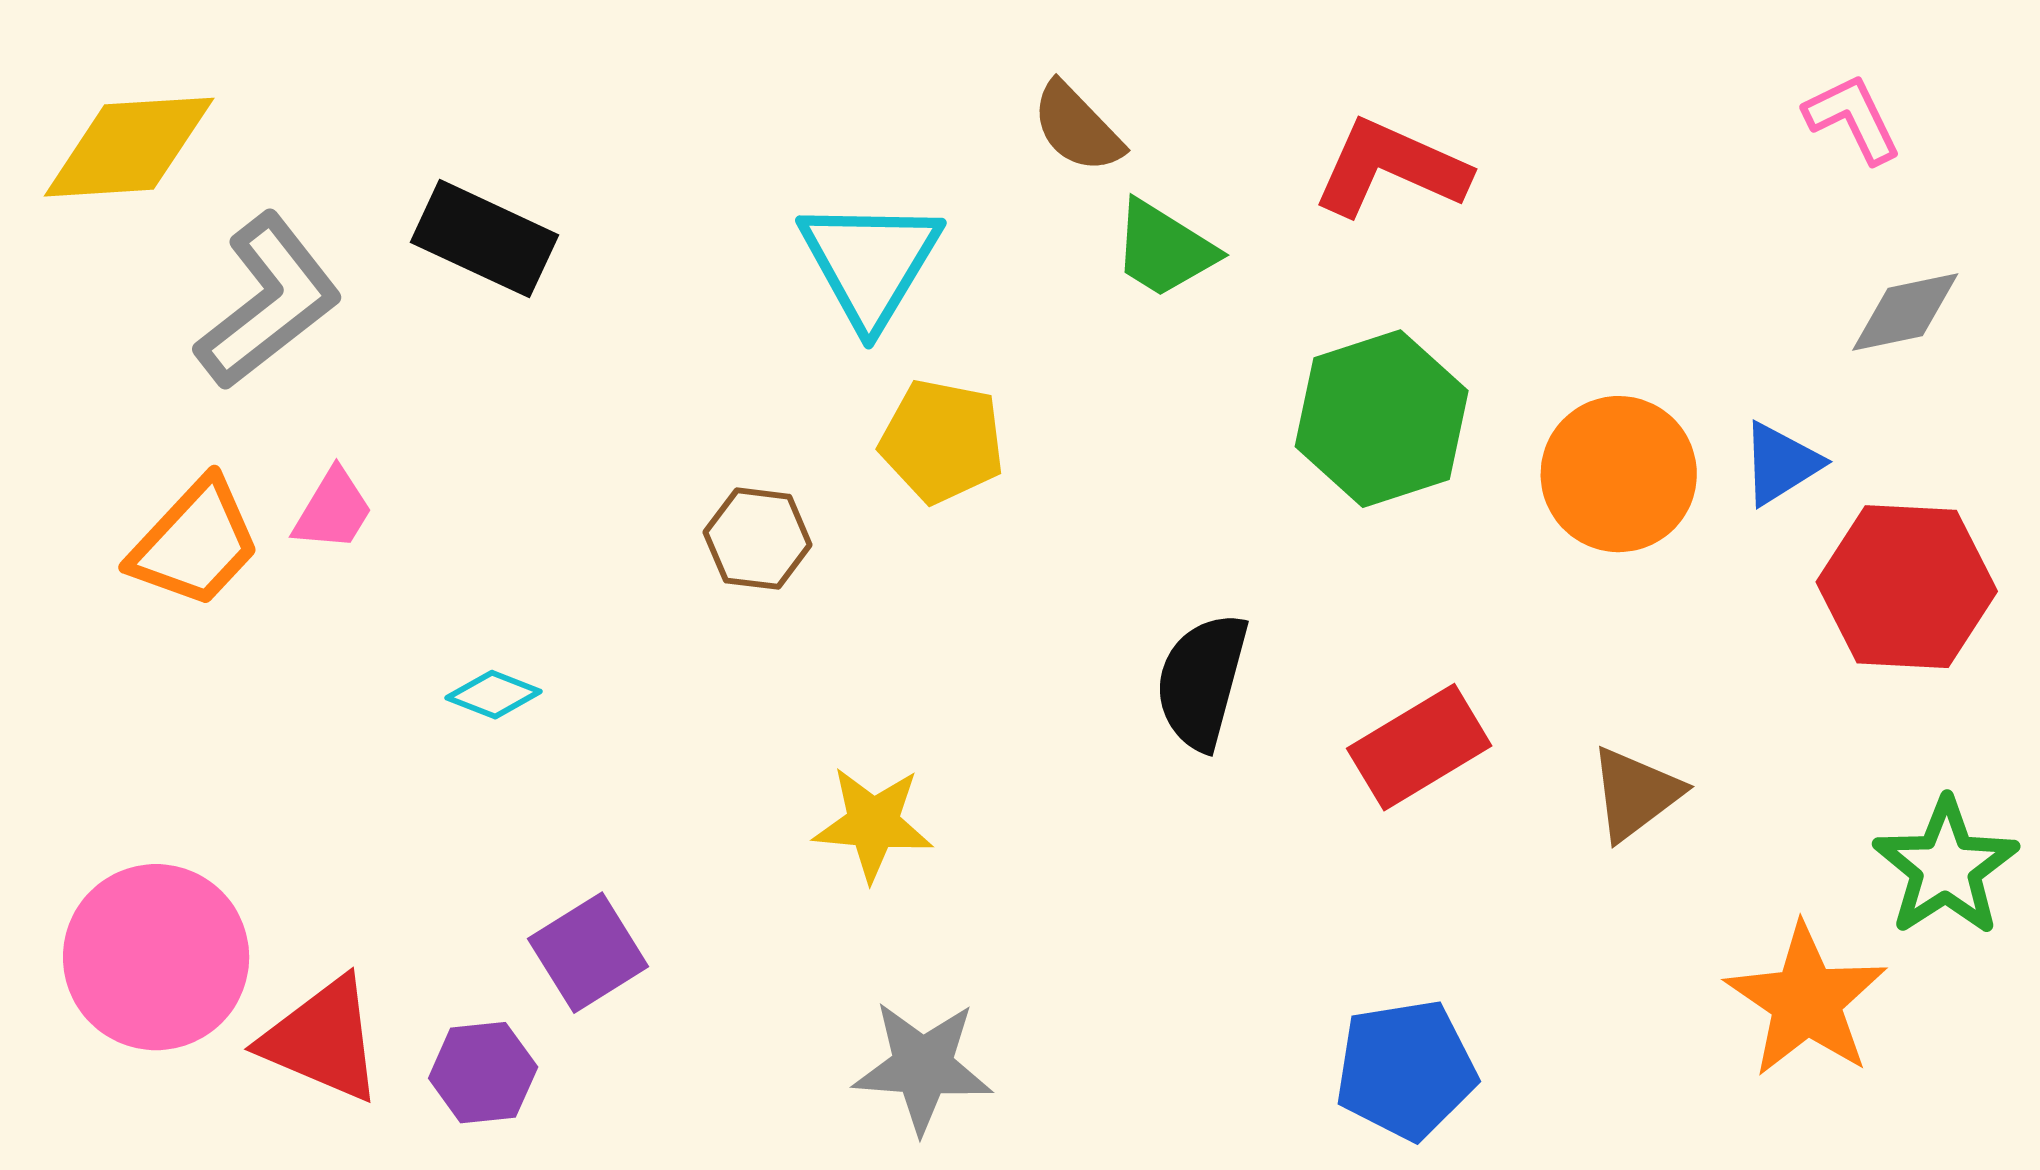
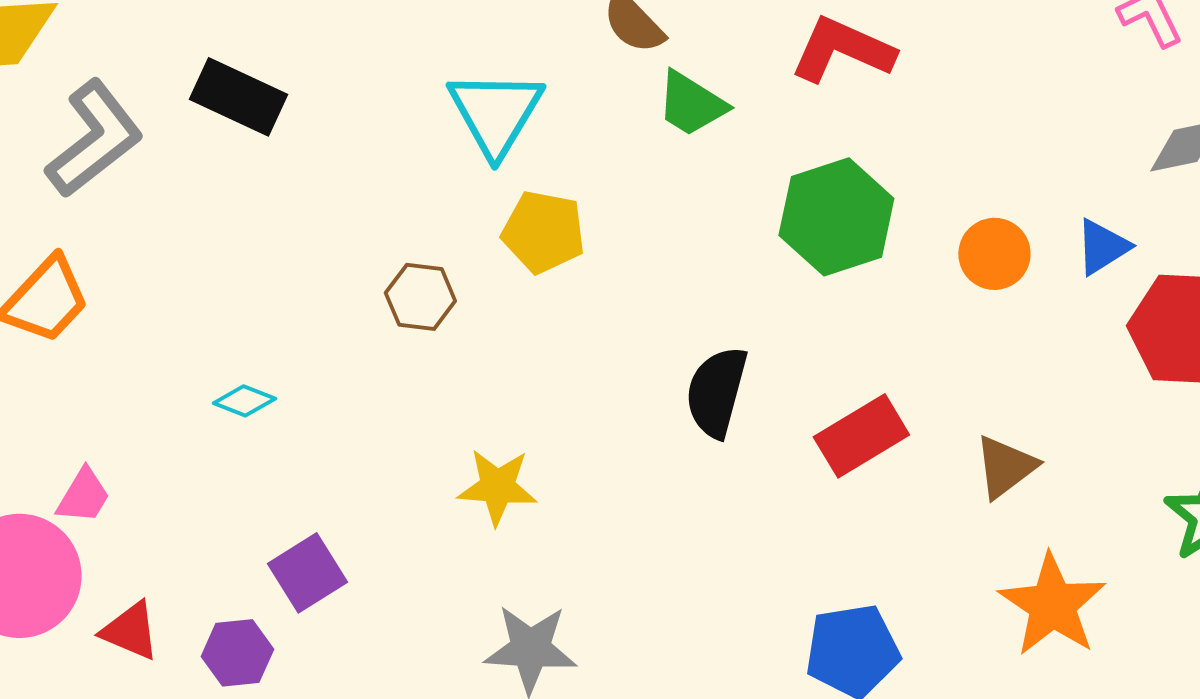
orange circle: (1619, 474) -> (994, 254), size x0.7
pink trapezoid: (333, 510) -> (83, 496), moved
orange star: (1806, 1001) -> (1052, 605), moved
red triangle: (323, 1040) -> (130, 631), size x0.7

